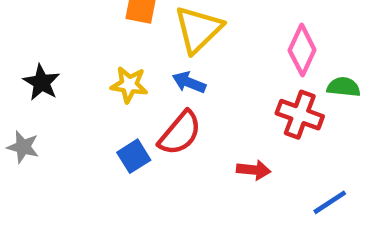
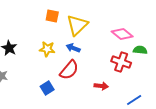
pink diamond: (302, 50) -> (122, 34), turned -75
blue square: (134, 156) -> (47, 88), moved

